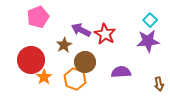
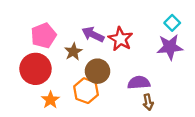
pink pentagon: (38, 17) -> (44, 36), moved
orange star: (44, 77) -> (50, 100), moved
brown arrow: (159, 84) -> (148, 102), moved

